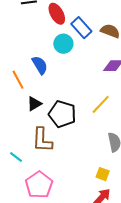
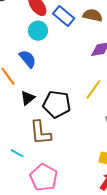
cyan circle: (63, 44) -> (38, 31), moved

